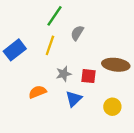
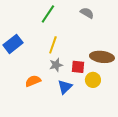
gray semicircle: (77, 33) -> (87, 13), moved, turned 88
yellow line: (50, 45) -> (53, 45), moved
yellow circle: (112, 107) -> (93, 80), moved

